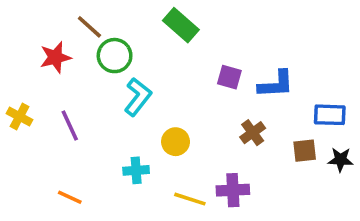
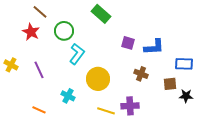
brown line: (89, 27) -> (40, 12), moved
red star: (55, 57) -> (31, 32), turned -30
brown cross: (253, 133) -> (141, 74), turned -32
yellow circle: (176, 142) -> (98, 79), size x1.5
black star: (341, 160) -> (186, 96), moved
cyan cross: (136, 170) -> (68, 96), moved, turned 32

